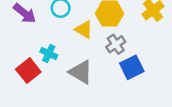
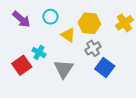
blue square: (132, 67) -> (105, 68), turned -30
gray triangle: (81, 72) -> (64, 69), turned 30

